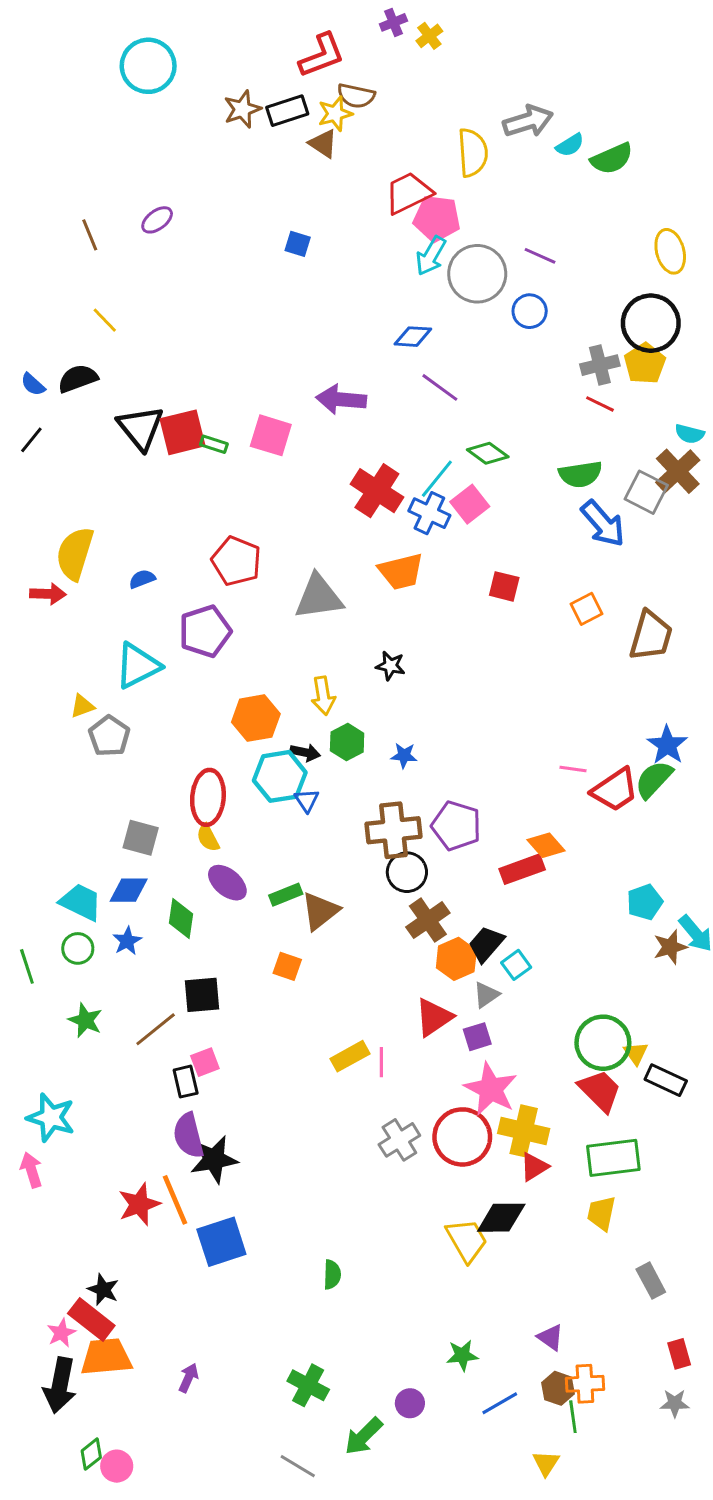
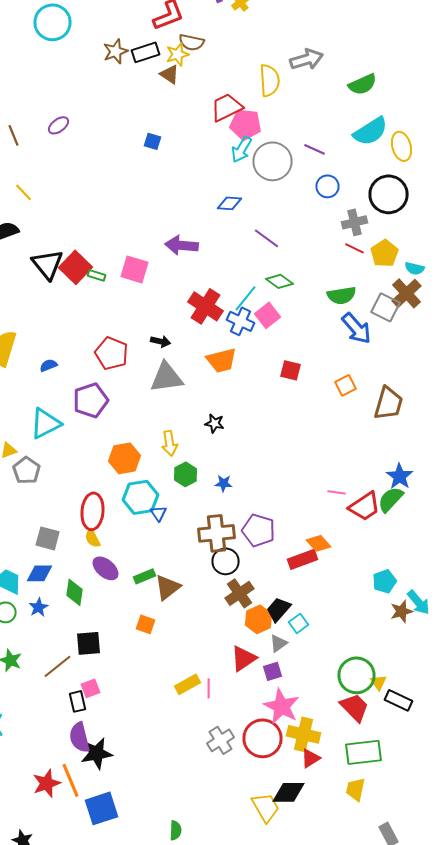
cyan semicircle: (570, 145) -> (370, 131), moved, size x1.8
blue circle: (530, 311) -> (328, 186), moved
yellow pentagon: (645, 364) -> (384, 253), moved
purple line: (440, 387) -> (266, 238), moved
red square: (183, 432) -> (76, 267), turned -32
black arrow: (305, 752) -> (160, 341), moved

